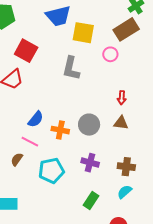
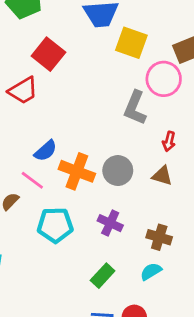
pink circle: (110, 54) -> (164, 79), size x1.6
gray L-shape: (71, 68) -> (135, 108), moved
orange cross: (60, 130) -> (77, 171), size x1.4

